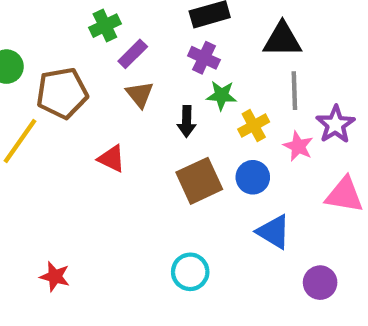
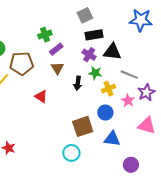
black triangle: (282, 40) -> (112, 52), moved
gray line: (294, 91) -> (129, 75), turned -72
brown square: (199, 181) -> (83, 126), moved
blue triangle: (274, 232) -> (112, 139), turned -30

